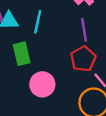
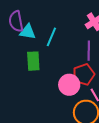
pink circle: (42, 84) -> (69, 85), moved

